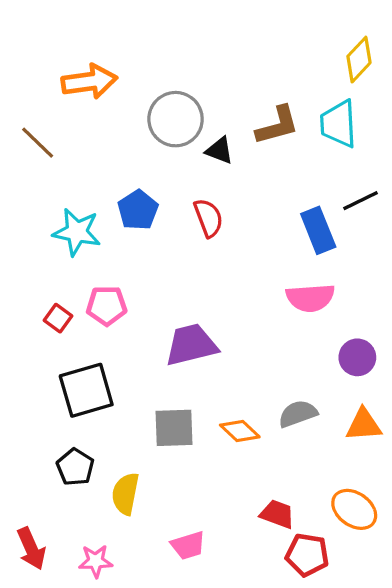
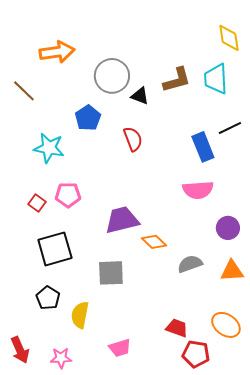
yellow diamond: (359, 60) -> (229, 38), turned -52
blue pentagon: (138, 210) -> (88, 118), moved
orange diamond: (240, 431) -> (154, 242), moved

